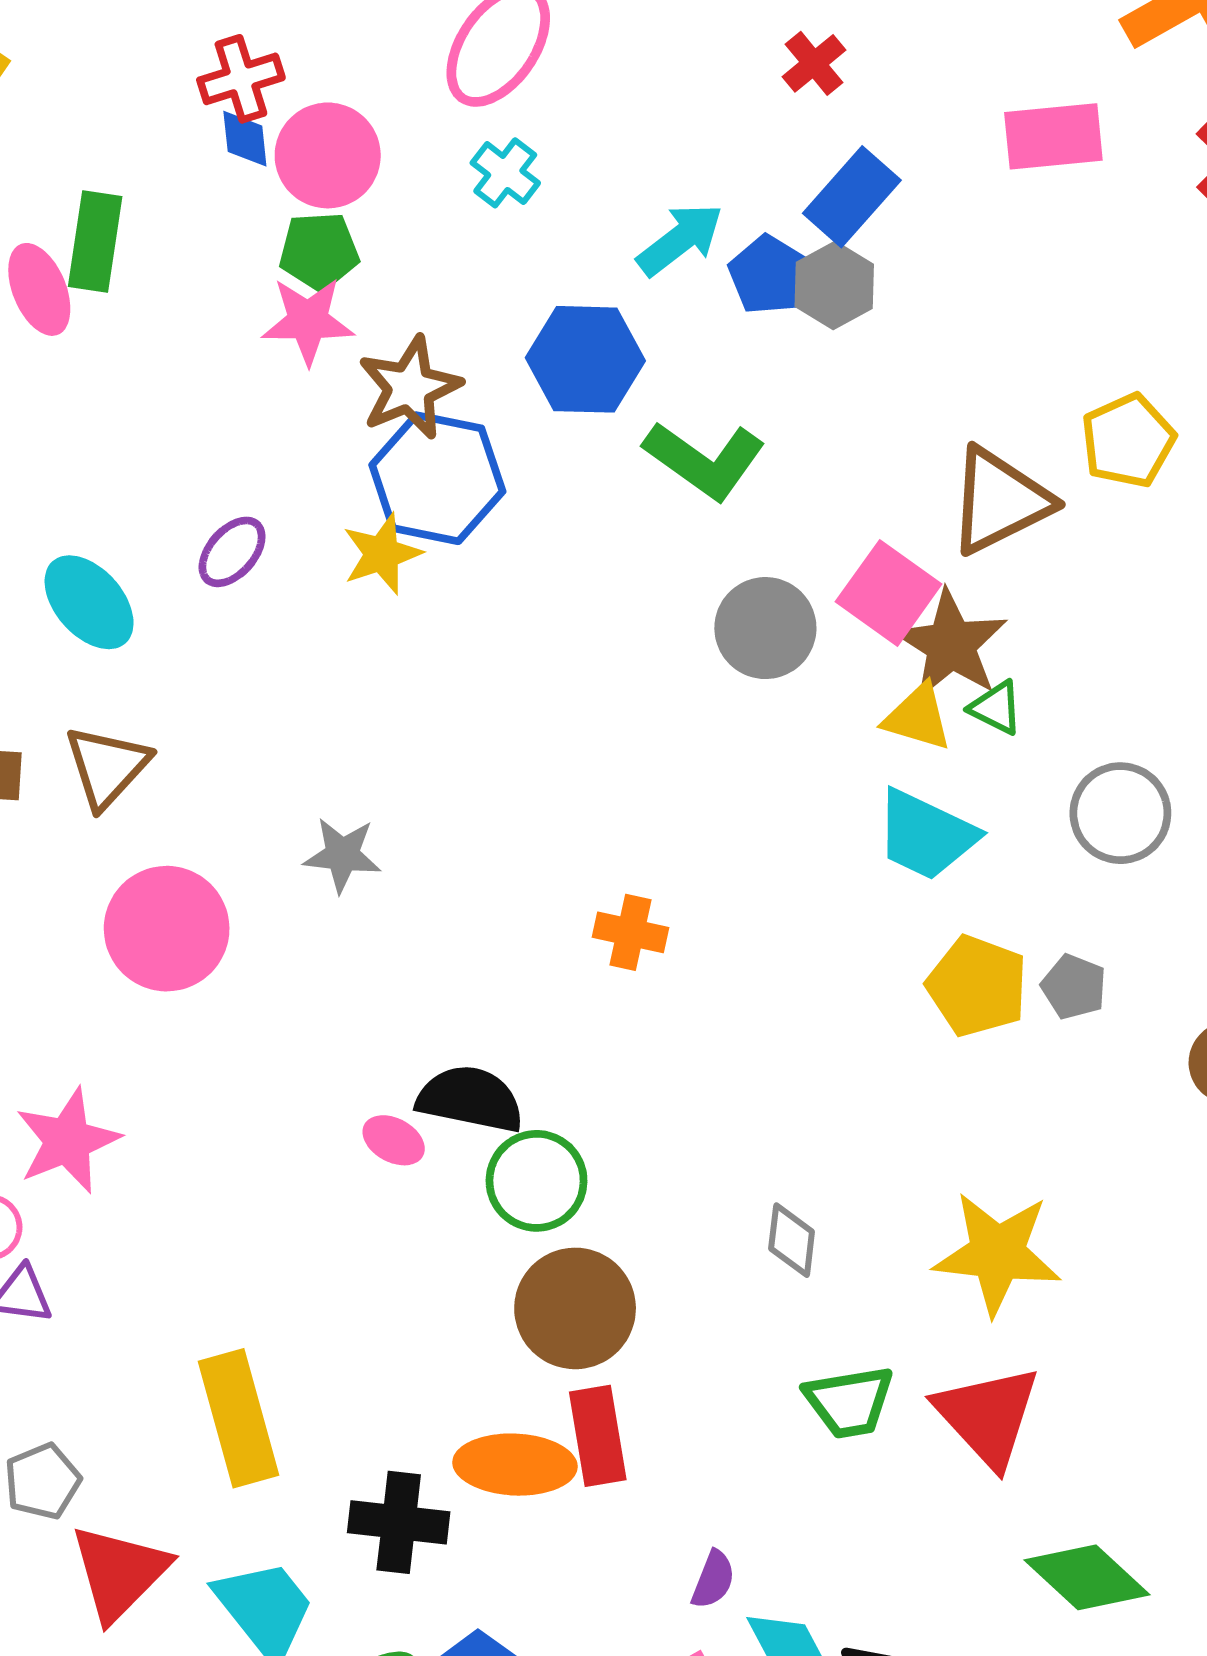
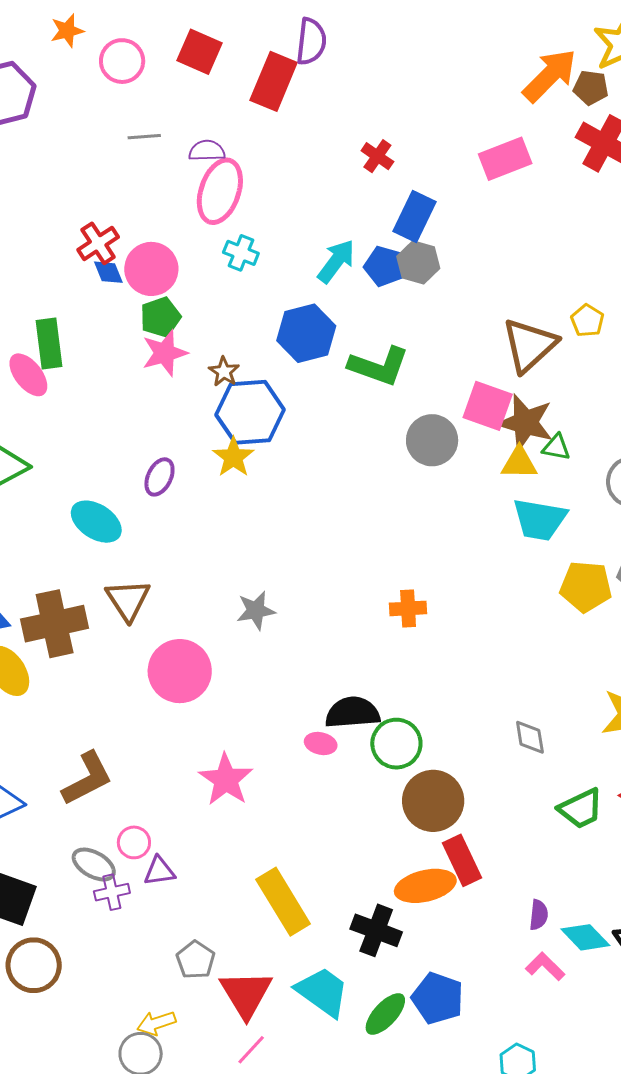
brown star: (410, 388) -> (224, 372), size x0.6
yellow pentagon: (1128, 441) -> (587, 321), moved, size x0.7
pink star: (68, 1141) -> (226, 780), moved
black cross: (399, 1522) -> (376, 930), turned 30

